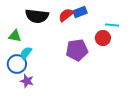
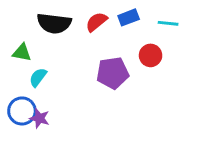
blue rectangle: (80, 12) -> (129, 17), moved
cyan line: (112, 25) -> (168, 23), moved
blue circle: (17, 64) -> (22, 111), moved

